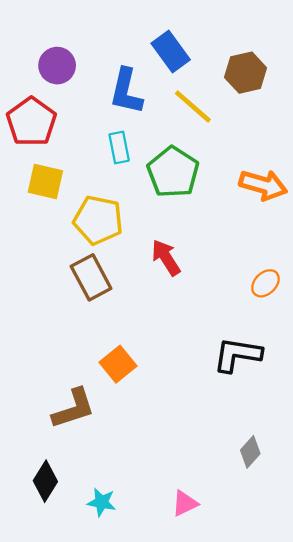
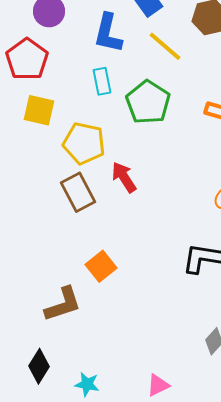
red arrow: (166, 258) -> (124, 177), moved

